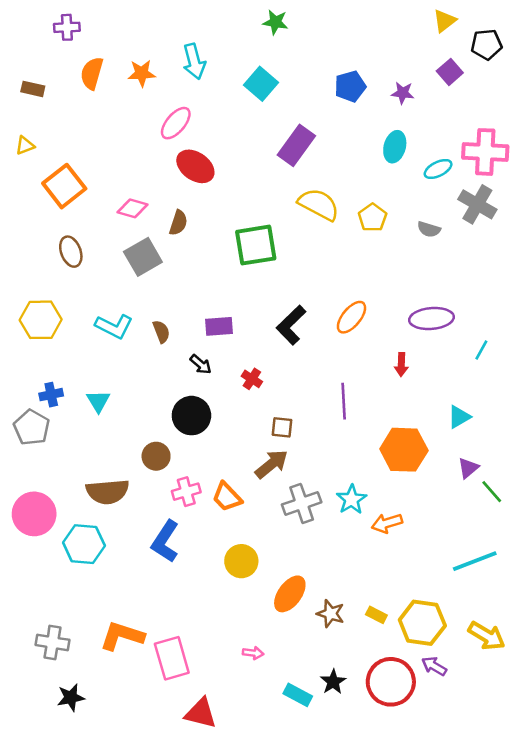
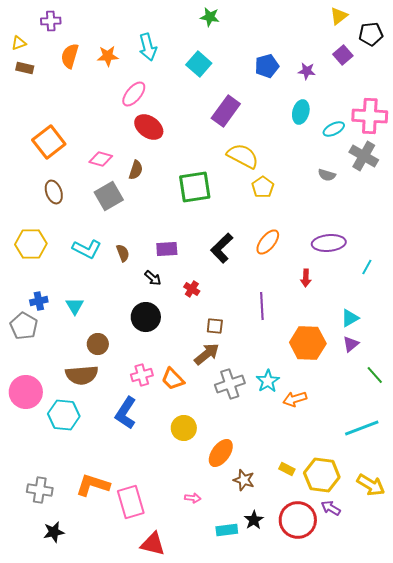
yellow triangle: (25, 145) -> (19, 43), moved
yellow pentagon: (372, 218) -> (263, 187), moved
brown circle: (156, 456) -> (98, 344), moved
purple triangle: (468, 468) -> (351, 344), moved
brown star: (330, 614) -> (244, 480), moved
cyan rectangle: (298, 695) -> (227, 530), turned -35

